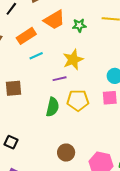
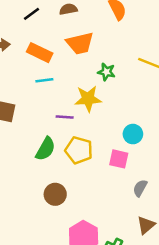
green star: (79, 25) -> (106, 72), moved
orange rectangle: (26, 36) -> (40, 53), turned 42
brown circle: (66, 153) -> (55, 194), moved

